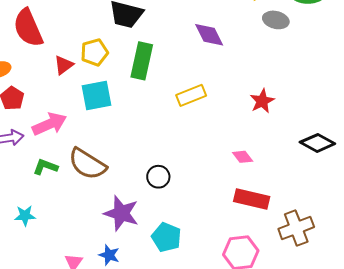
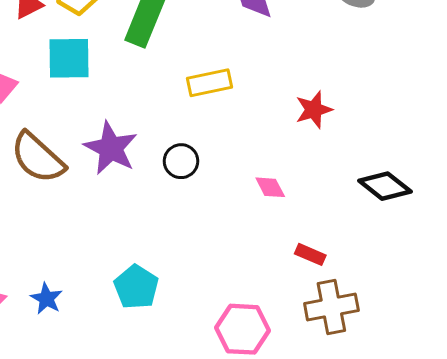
black circle: (158, 177) -> (181, 161), moved
red rectangle: (252, 199) -> (310, 254), moved, size x0.6
purple star: (121, 213) -> (111, 148), moved

